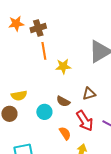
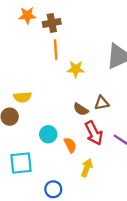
brown semicircle: (63, 101) -> (81, 109), moved
cyan circle: (44, 112) -> (48, 134), moved

